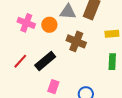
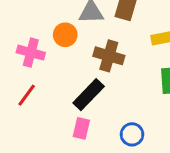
pink cross: (26, 23) -> (31, 53), moved
black rectangle: (45, 61) -> (89, 95), moved

